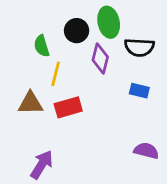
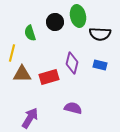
purple diamond: (100, 59) -> (72, 63), moved
yellow line: (56, 74) -> (12, 53), moved
purple semicircle: (146, 151) -> (73, 108), moved

